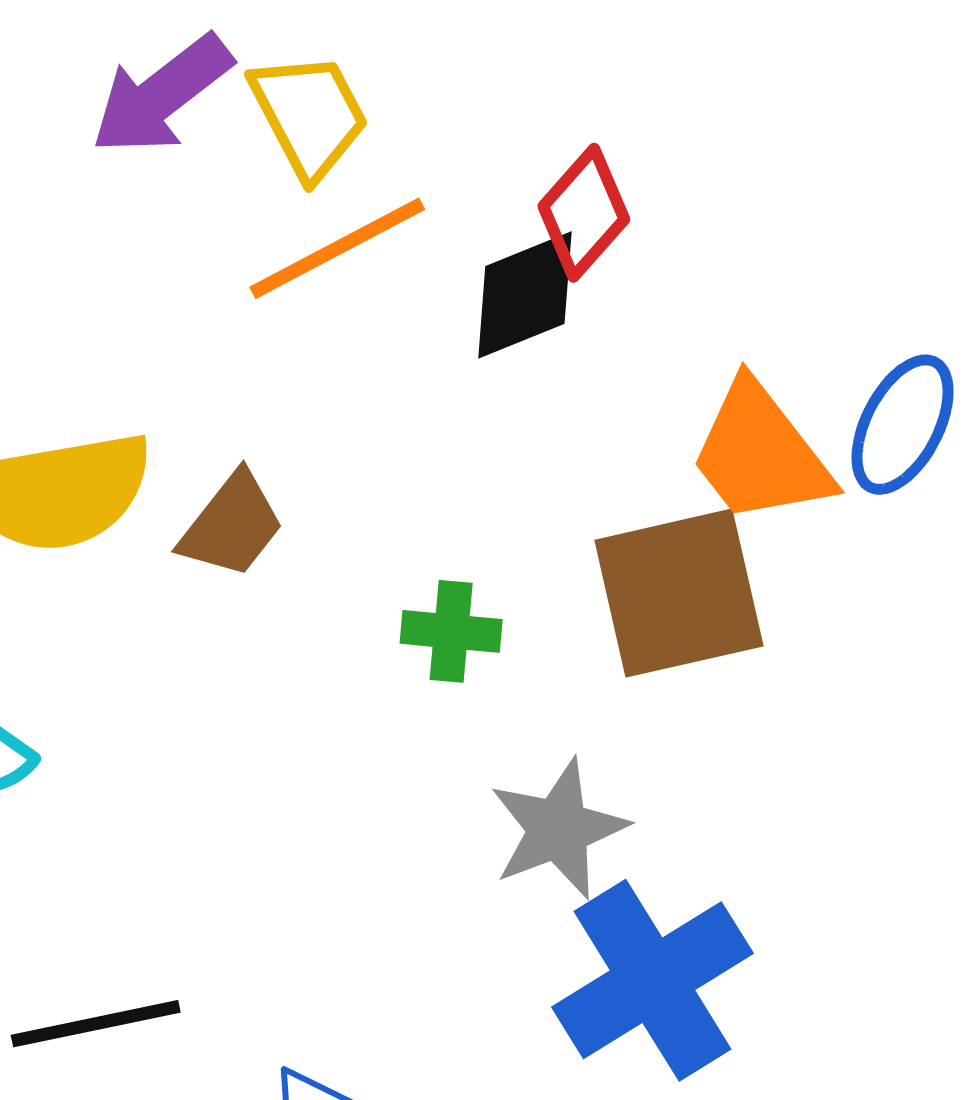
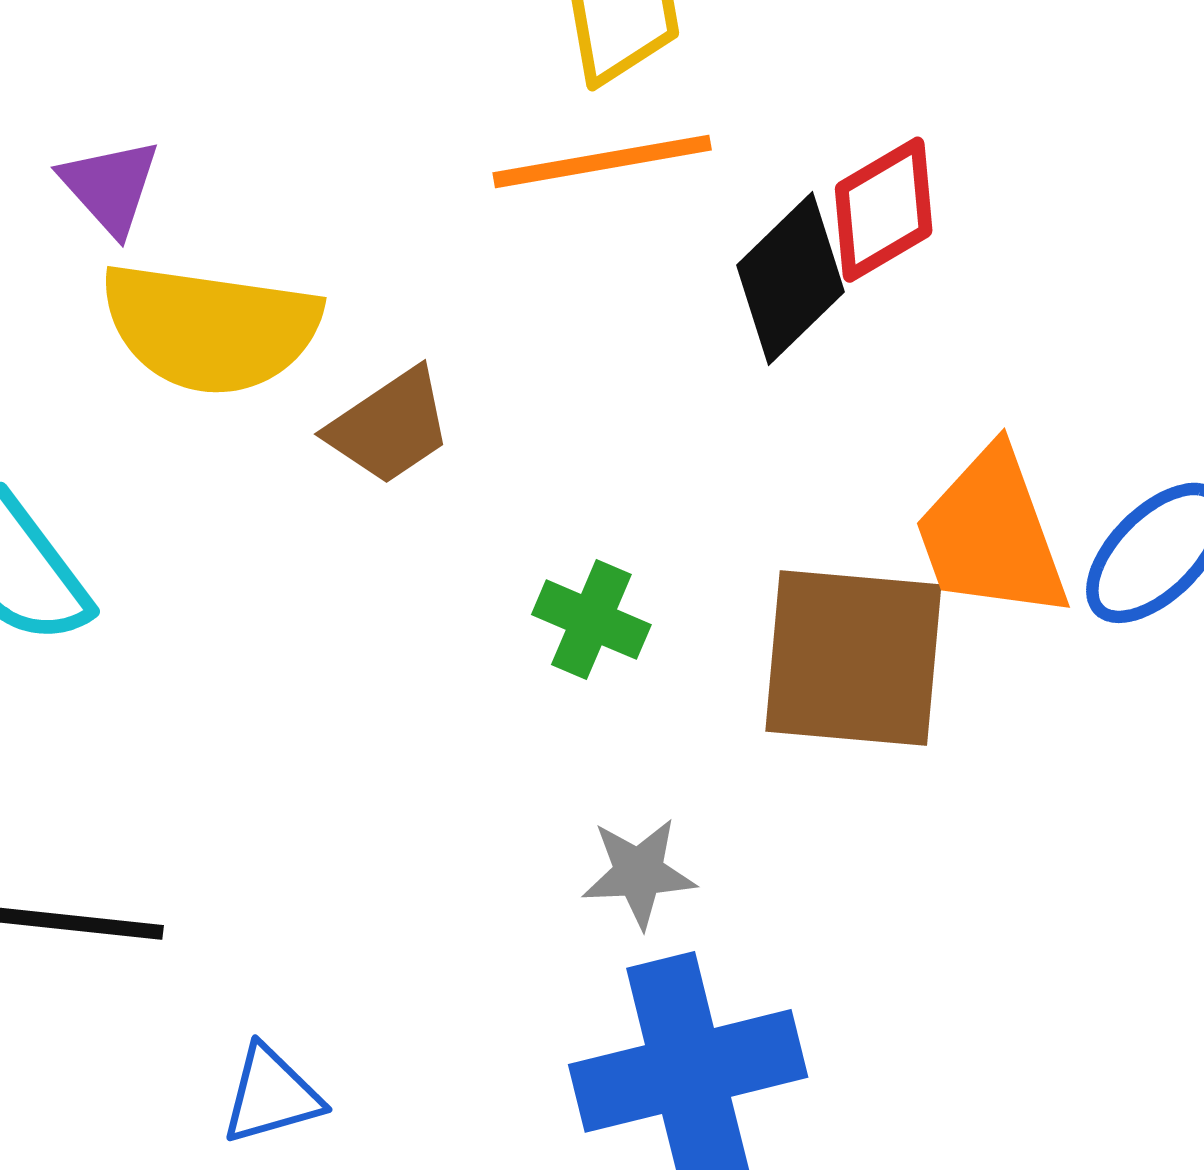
black diamond: (525, 295) -> (790, 279), turned -40
gray star: (558, 829) -> (639, 873), size x0.7

